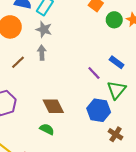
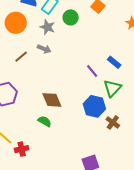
green circle: (114, 20) -> (71, 17), moved
gray arrow: (42, 53) -> (44, 49), turned 112
brown cross: (116, 134) -> (113, 122), moved

